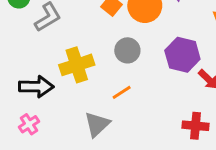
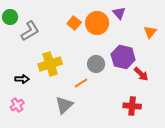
gray circle: (127, 50) -> (96, 64), moved
black arrow: (36, 87) -> (22, 79), size x0.6

